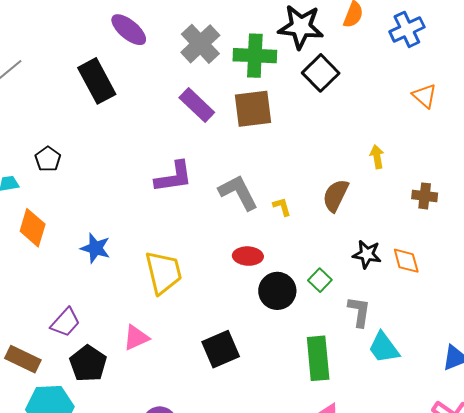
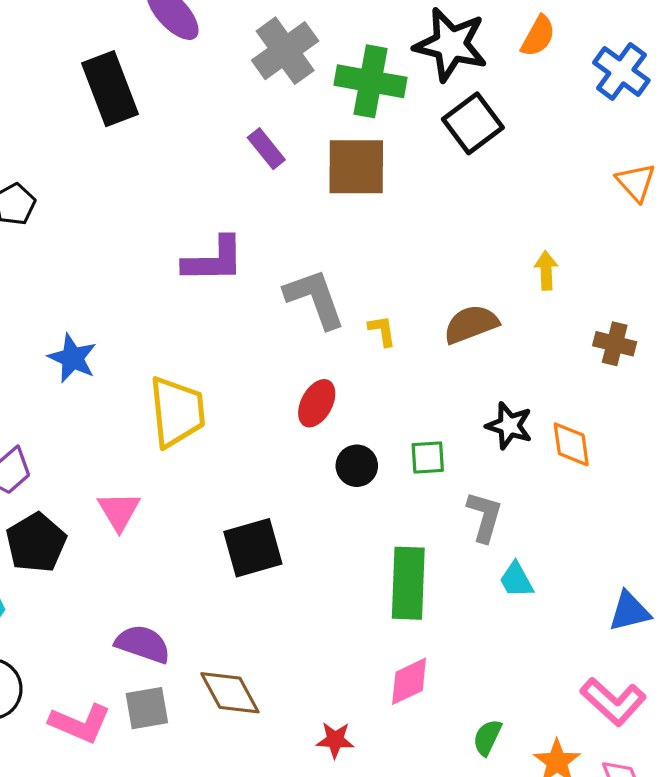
blue cross: (407, 29) -> (621, 71), turned -36
purple rectangle: (197, 105) -> (266, 149), size x0.7
brown semicircle: (336, 195) -> (471, 324), turned 36
red ellipse: (248, 256) -> (317, 403), turned -72
green square: (320, 280) -> (428, 457), turned 35
black circle: (277, 291) -> (357, 466), size x0.7
pink triangle: (136, 338) -> (119, 511), turned -44
cyan trapezoid: (384, 348) -> (516, 580), size x0.7

